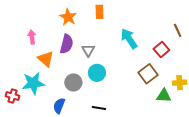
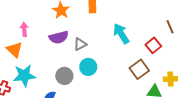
purple semicircle: (67, 44) -> (59, 37), turned 60
gray triangle: (88, 50) -> (80, 44), turned 32
orange triangle: (46, 59) -> (14, 50), moved

